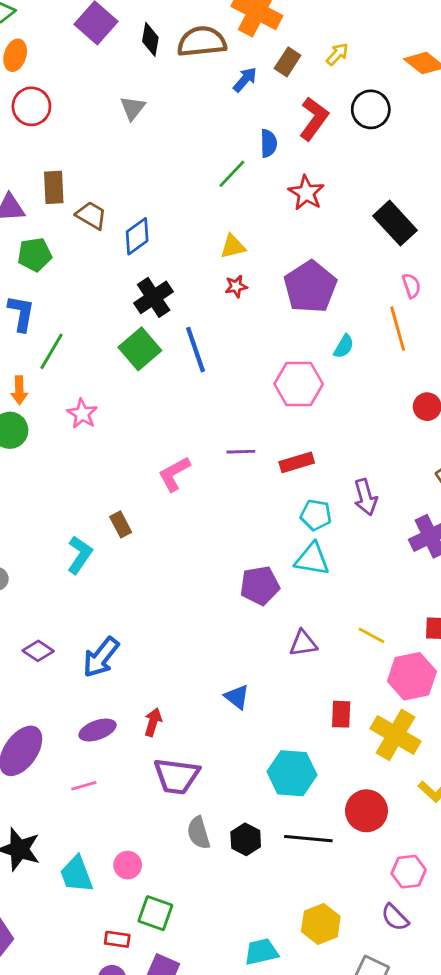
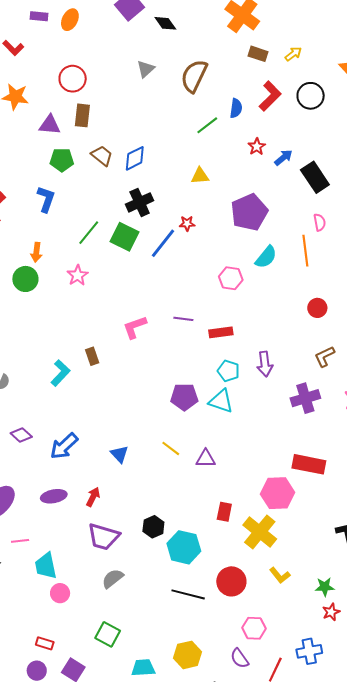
black diamond: (150, 39) -> (165, 23), turned -55
brown semicircle: (202, 42) -> (194, 76), moved, turned -68
brown rectangle: (288, 62) -> (258, 54), turned 66
blue arrow: (245, 80) -> (283, 158), moved
red circle: (31, 106) -> (73, 79), moved
red star: (306, 193) -> (257, 147), size x0.7
brown trapezoid: (91, 215) -> (102, 156), moved
red star: (236, 286) -> (187, 223), moved
cyan semicircle: (344, 346) -> (266, 257), size x1.4
green square: (140, 349) -> (125, 237), turned -32
blue line: (196, 350) -> (163, 243), turned 48
green line: (52, 351) -> (89, 233), moved
pink hexagon: (299, 384) -> (231, 278), size x0.7
purple pentagon: (260, 585) -> (184, 397), moved
yellow line: (371, 635) -> (171, 448), moved
blue triangle: (237, 697) -> (119, 454), moved
pink line: (84, 786) -> (20, 541), moved
gray semicircle: (199, 833) -> (113, 578), turned 60
black hexagon: (246, 839) -> (153, 527), moved
cyan trapezoid: (76, 874) -> (46, 566), moved
green square: (155, 913) -> (108, 634), moved

